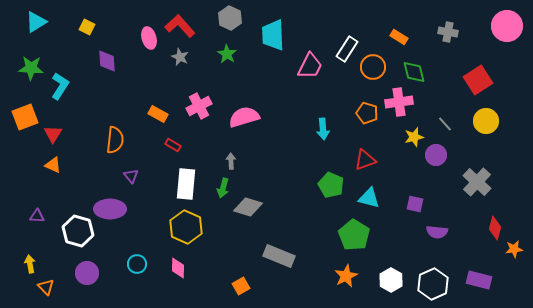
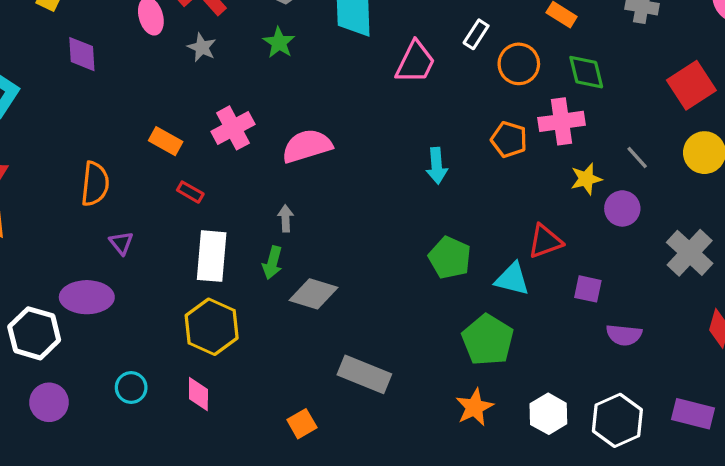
white rectangle: (347, 49) -> (476, 34), size x0.7
red triangle: (365, 160) -> (545, 241), moved

